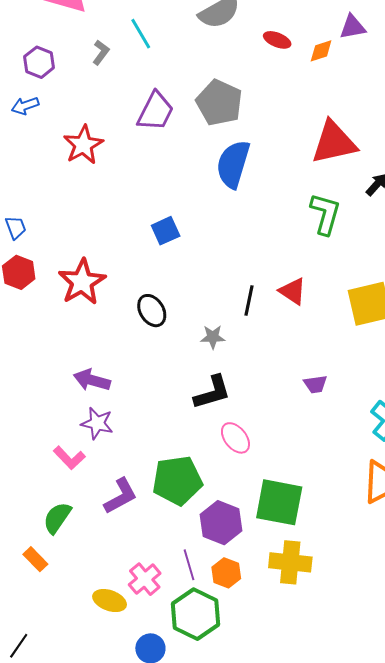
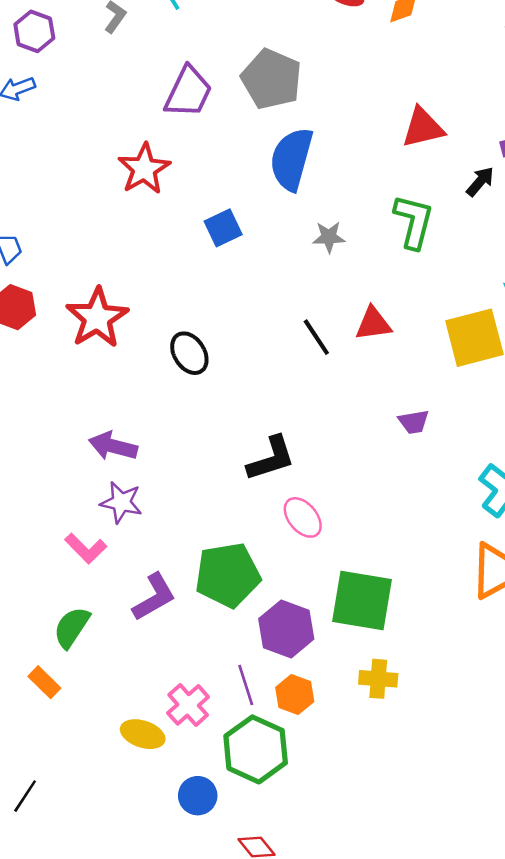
red triangle: (334, 142) -> (423, 128), size x0.7
red star: (83, 145) -> (144, 169), moved
blue square: (166, 231) -> (223, 228), moved
red triangle: (293, 291) -> (373, 324), turned -40
black line: (249, 300) -> (316, 337), turned -44
gray star: (213, 337) -> (329, 237), moved
purple trapezoid: (315, 384) -> (414, 422), moved
yellow cross: (290, 562) -> (378, 679), size x0.7

